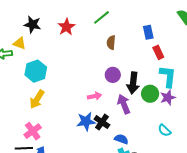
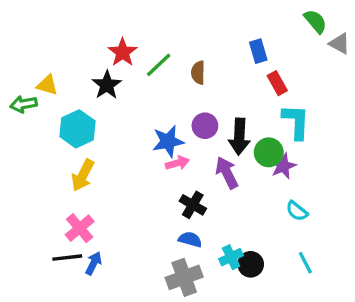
green line: (102, 17) -> (159, 65), moved
black star: (32, 25) -> (107, 85), moved, turned 30
purple star: (168, 98) -> (283, 166), moved
blue star: (86, 121) -> (168, 141), moved
blue semicircle: (121, 139) -> (190, 239), moved

